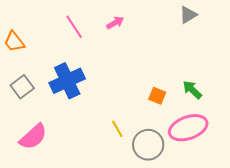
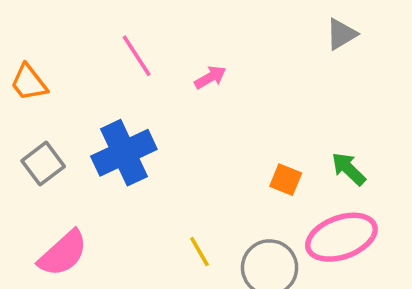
pink arrow: (115, 23) -> (210, 77), moved
yellow line: (117, 129) -> (199, 252), moved

